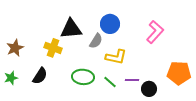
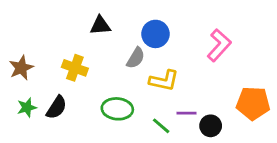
black triangle: (71, 29) -> (100, 25), moved, size x0.7
green star: (11, 78) -> (27, 107), moved
green line: (110, 82) -> (161, 126), moved

